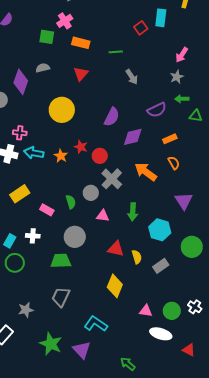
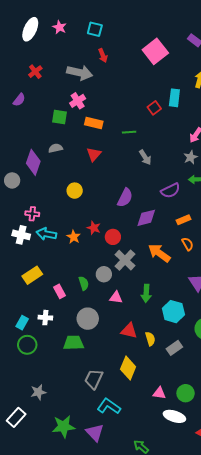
yellow circle: (62, 110) -> (75, 191), size x0.6
pink rectangle: (47, 210) -> (59, 291), turned 32
gray trapezoid: (61, 297) -> (94, 379), moved
green star: (51, 344) -> (64, 426), turned -30

